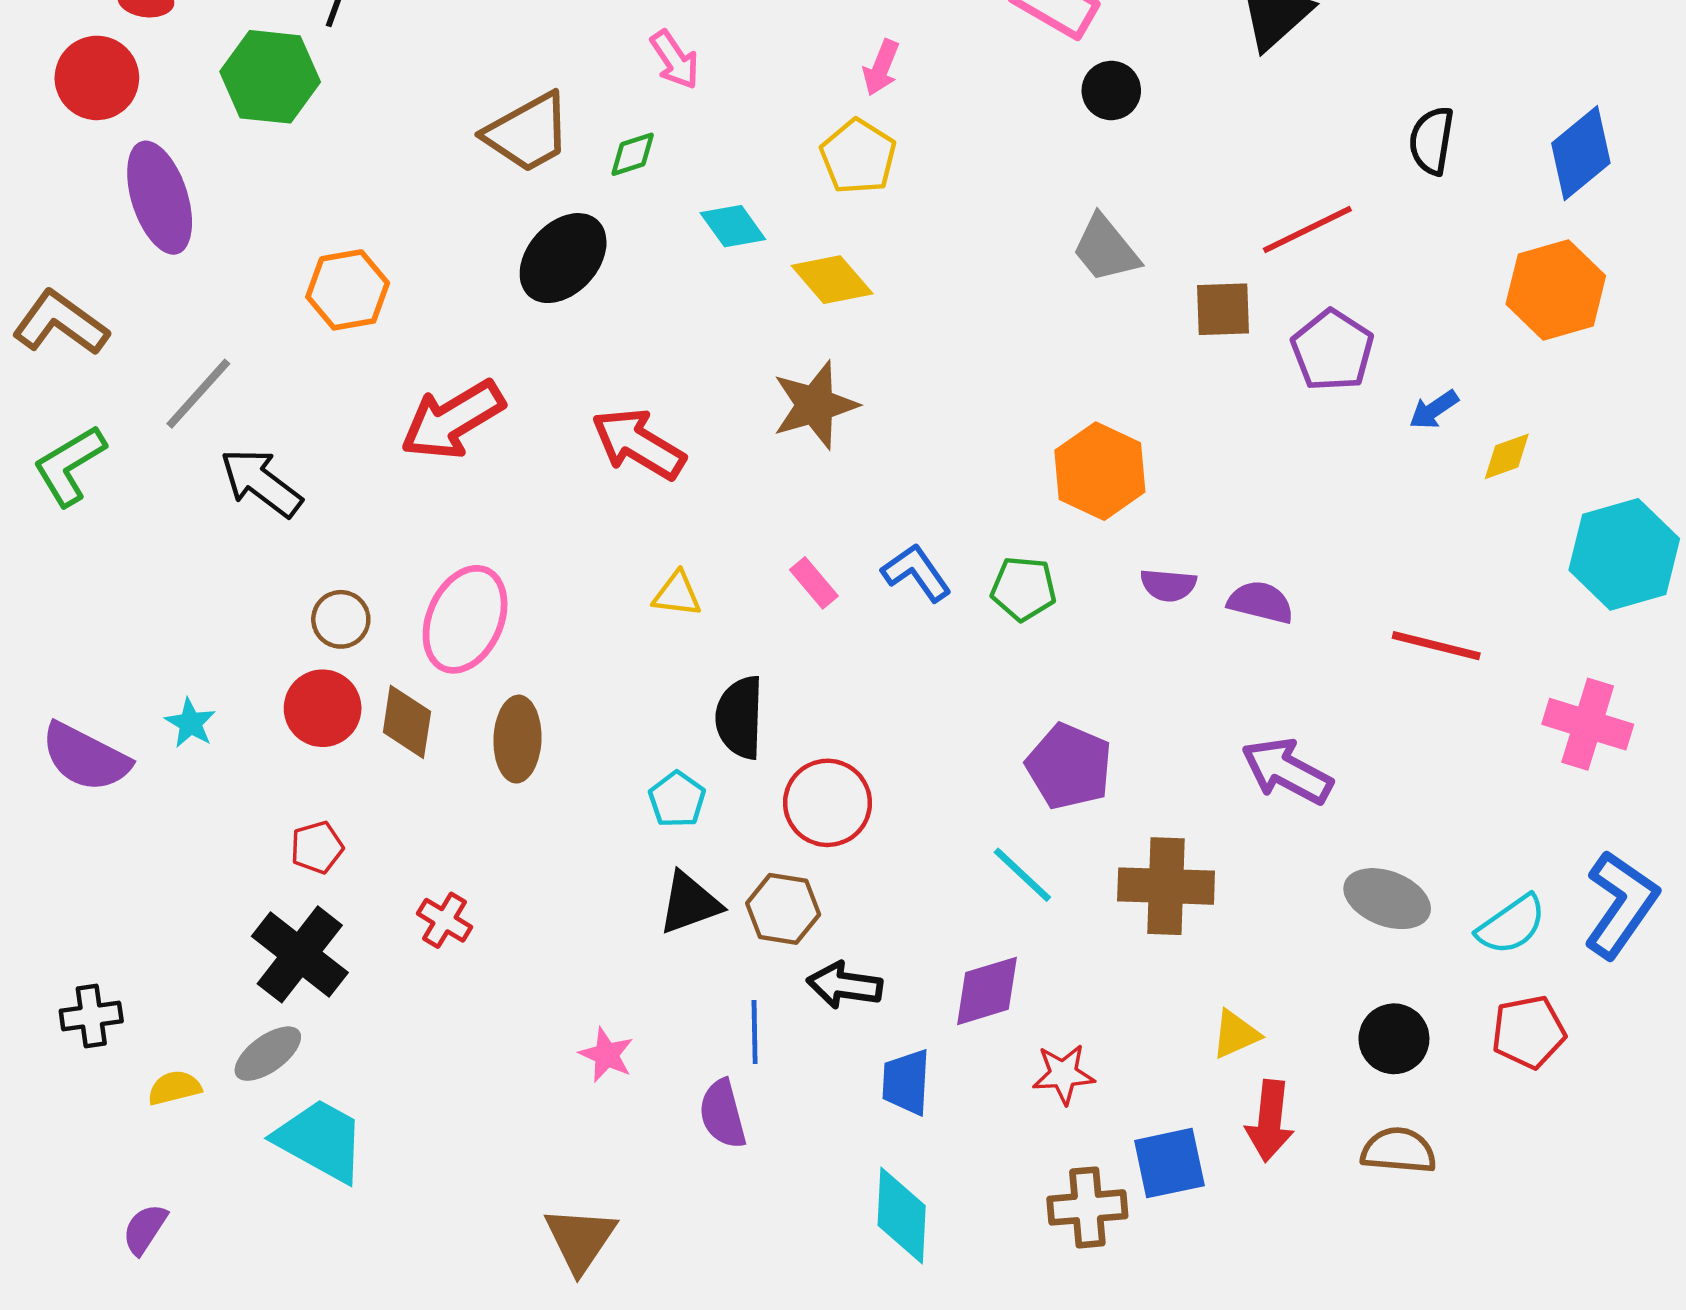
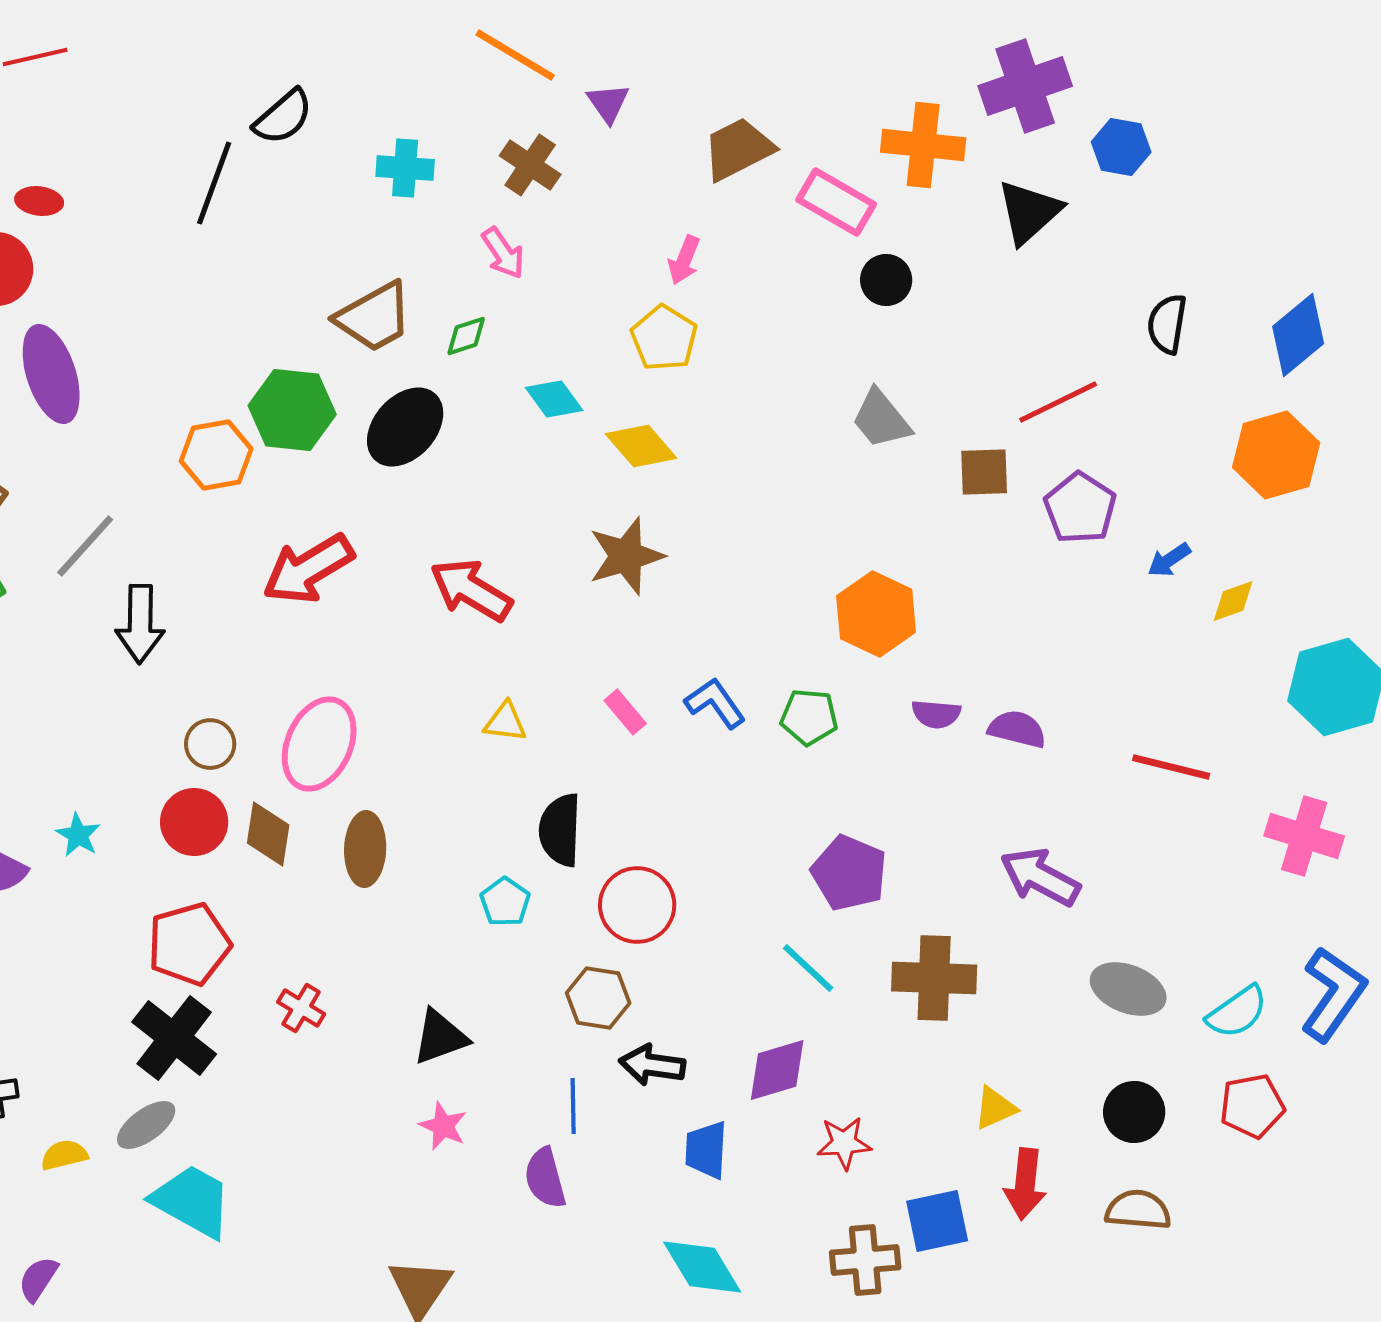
green hexagon: (270, 77) -> (292, 410), moved
black arrow: (261, 483) -> (140, 624), turned -126
red pentagon: (317, 847) -> (189, 944), size x1.8
black triangle: (690, 903) -> (440, 1037), moved
cyan diamond: (902, 1215) -> (702, 1267), turned -34

